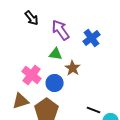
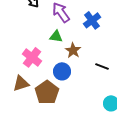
blue circle: (55, 83) -> (62, 71), moved
black line: (94, 110) -> (102, 66), moved

